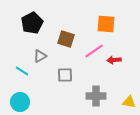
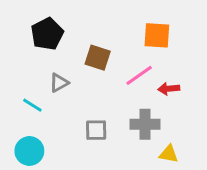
gray square: (65, 75) -> (96, 130), moved
gray cross: (96, 96) -> (145, 124), moved
yellow triangle: (129, 102) -> (169, 154), moved

